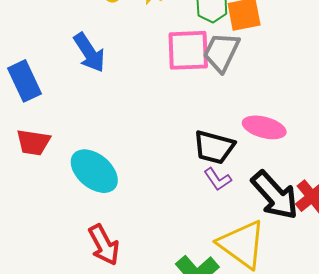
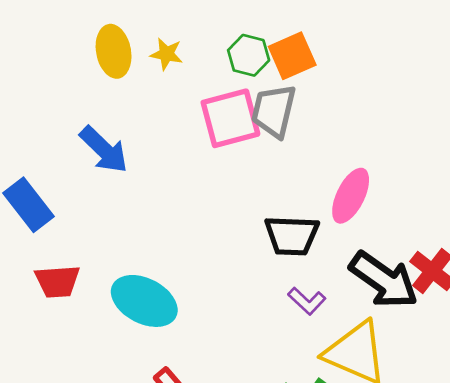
pink ellipse: (264, 127) -> (351, 196), turned -66
purple L-shape: (218, 179) -> (307, 301), moved

